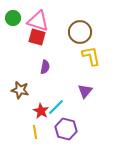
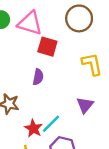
brown circle: (80, 32) -> (79, 18), moved
red square: (37, 37) -> (47, 47), moved

